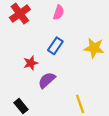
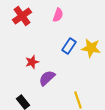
blue rectangle: (55, 46) -> (69, 46), moved

